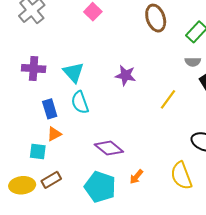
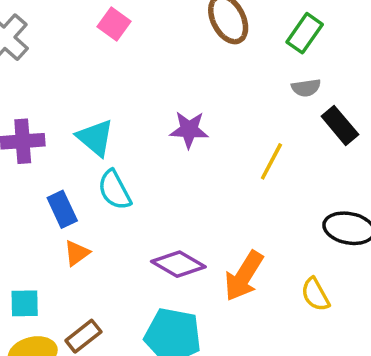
cyan square: (38, 152) -> (25, 303), moved
yellow semicircle: (181, 176) -> (315, 294), size x0.7
orange arrow: (136, 177) -> (244, 276), moved, size x1.8

